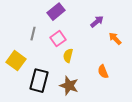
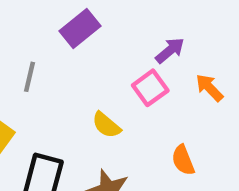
pink square: (58, 39) -> (150, 88), moved
yellow semicircle: (68, 56) -> (106, 125), turned -64

